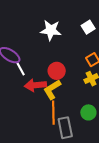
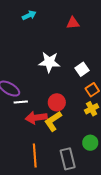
white square: (88, 27) -> (82, 69), moved
white line: (21, 69) -> (21, 102), turned -64
orange line: (53, 113) -> (35, 156), moved

